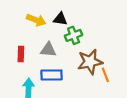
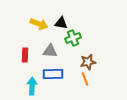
brown star: (90, 62) -> (88, 62), size x0.7
orange line: (105, 75) -> (85, 79), moved

